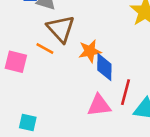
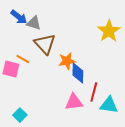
orange line: (45, 49) -> (23, 59), moved
cyan square: (28, 123) -> (20, 115), turned 32

